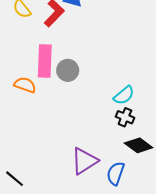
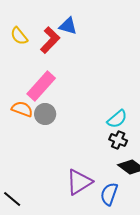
pink rectangle: (45, 61) -> (41, 86), turned 40
gray circle: (68, 70) -> (45, 114), moved

